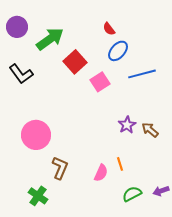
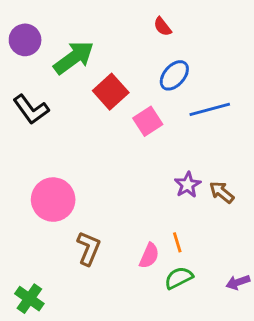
red semicircle: (109, 29) -> (162, 27), moved
green semicircle: (132, 194) -> (179, 278), moved
green cross: (38, 196) -> (29, 299), moved

